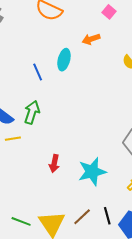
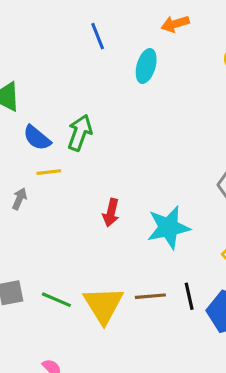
cyan ellipse: (64, 60) -> (146, 66), moved
blue line: (38, 72) -> (98, 36), moved
brown line: (82, 217) -> (150, 296), turned 36

